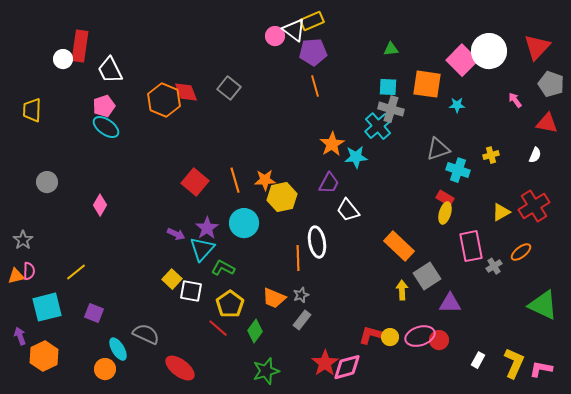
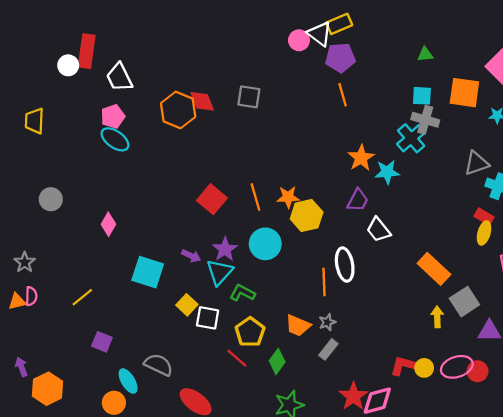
gray square: (229, 88) -> (249, 97), turned -30
cyan square: (47, 307) -> (148, 272), moved, turned 32

